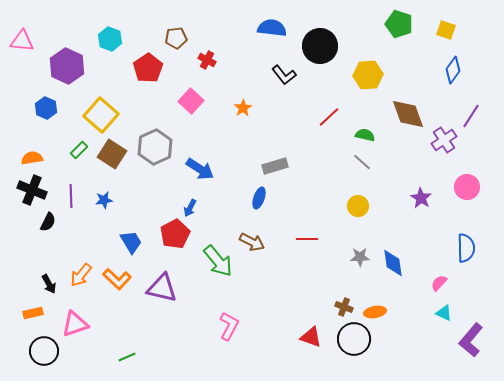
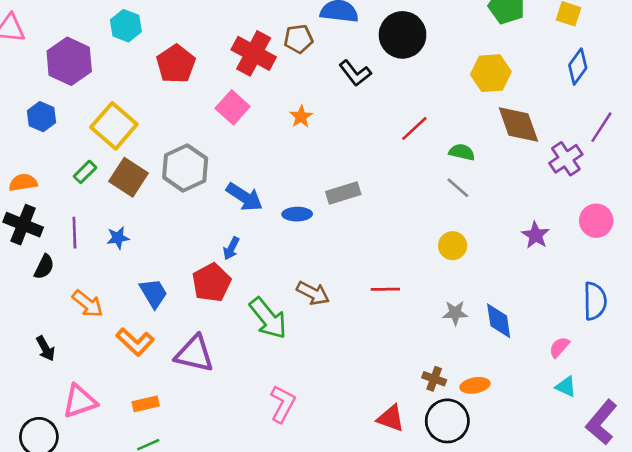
brown pentagon: (176, 38) -> (298, 39), moved
red cross: (207, 60) -> (254, 53), size x1.8
yellow hexagon: (368, 75) -> (491, 73), moved
blue ellipse: (259, 198) -> (297, 214), moved, turned 70
orange arrow: (81, 275) -> (88, 304), moved, turned -90
orange rectangle: (33, 313) -> (146, 404), moved

